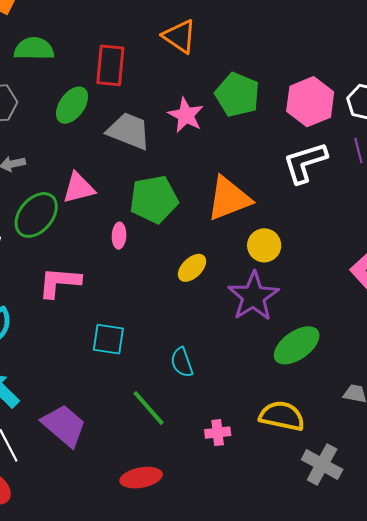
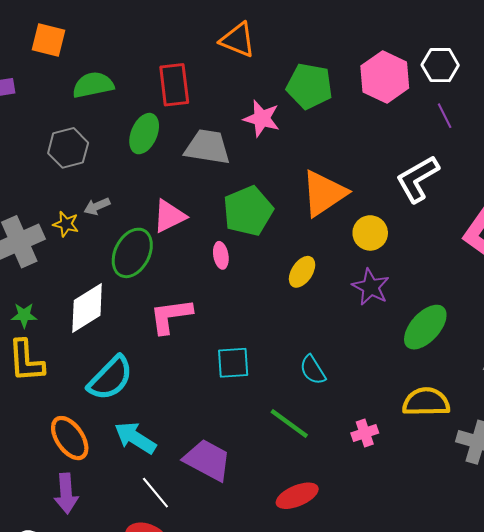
white L-shape: (305, 163) -> (418, 179), moved
purple star: (253, 296) -> (371, 287), size x0.7

